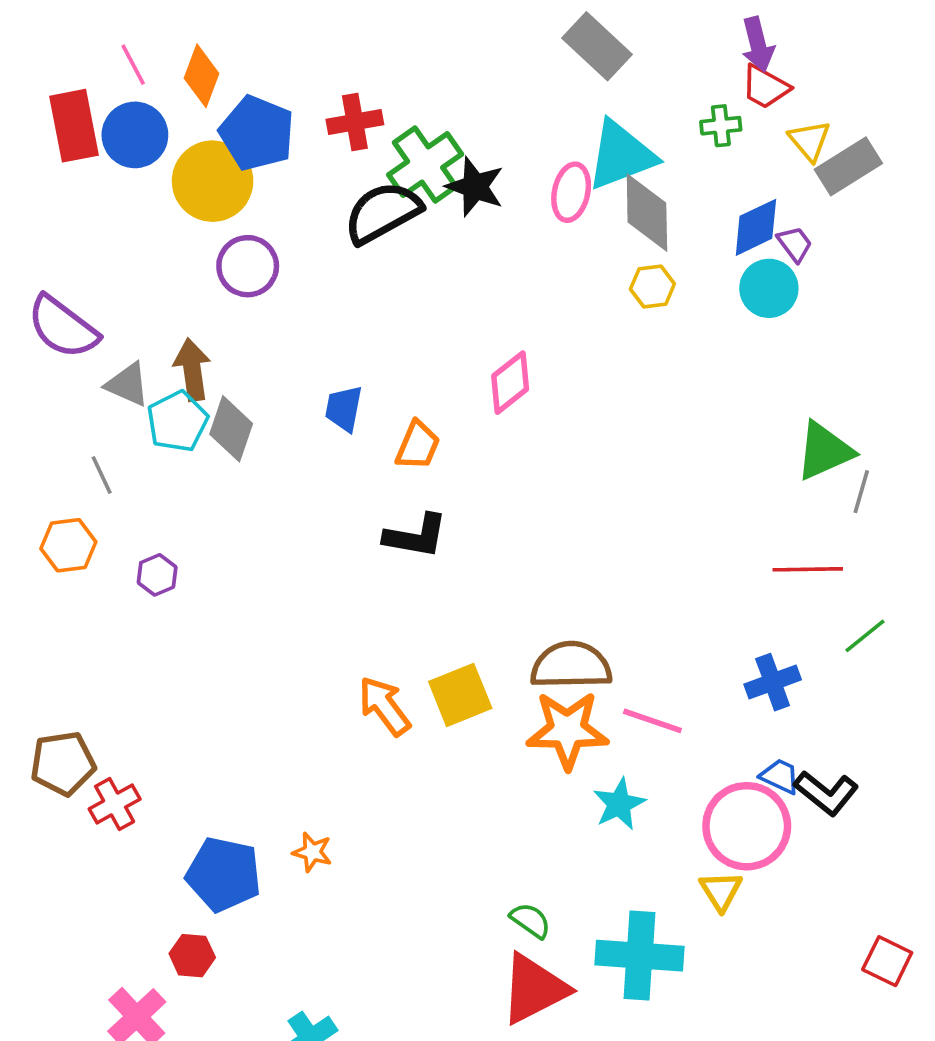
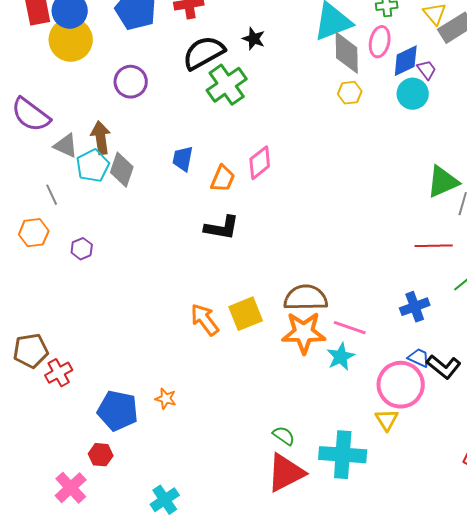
green cross: (425, 164) -> (227, 85), moved
yellow circle: (213, 181) -> (71, 40), moved
black star: (475, 187) -> (254, 39), size x0.7
pink ellipse: (571, 192) -> (380, 42), moved
pink diamond: (510, 383) -> (260, 163), moved
cyan star: (619, 804) -> (341, 357), moved

